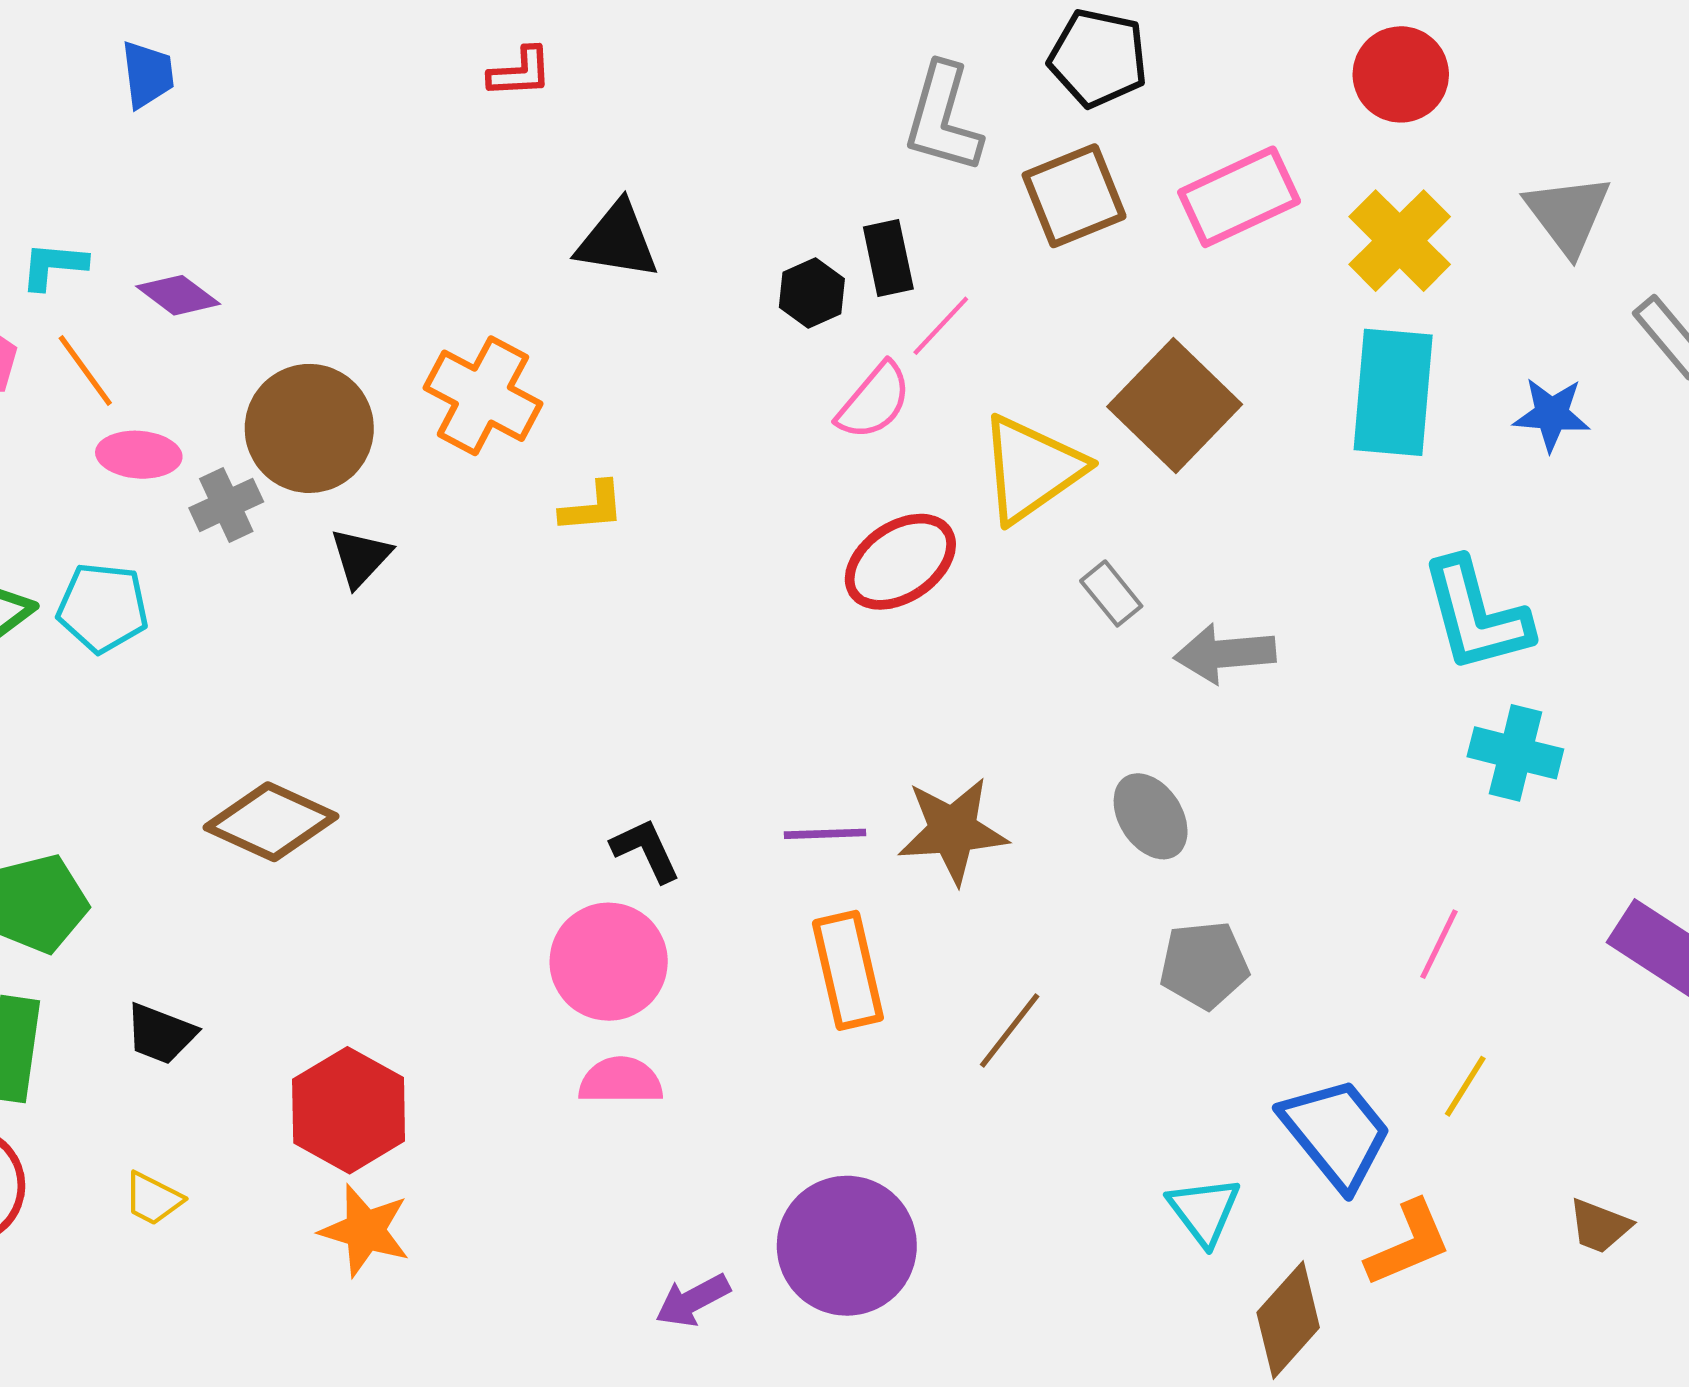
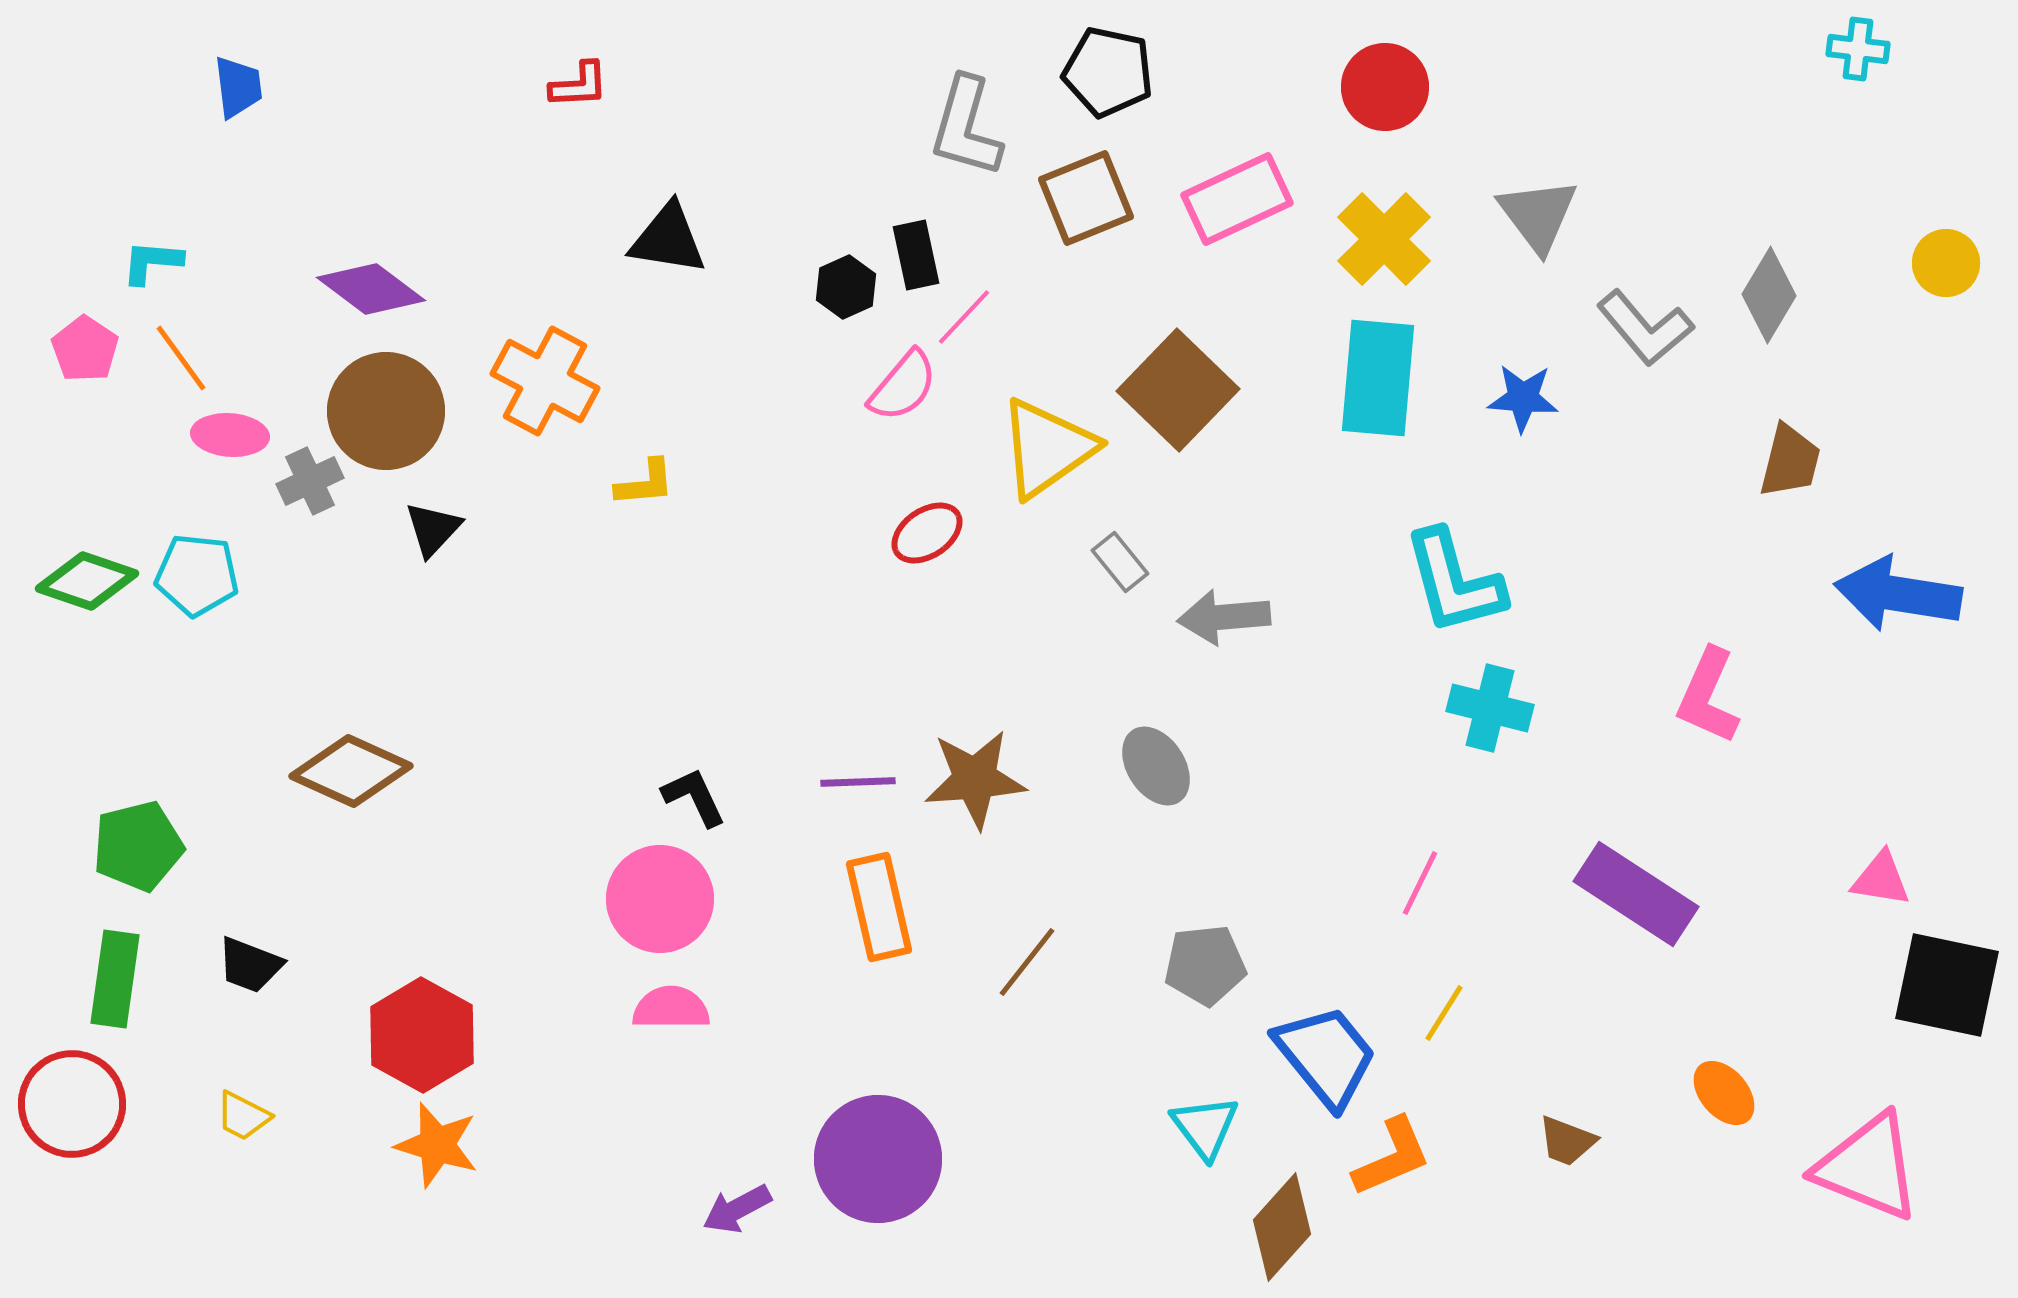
purple diamond: (178, 295) -> (371, 289), moved, size x1.4
red ellipse: (900, 562) -> (927, 533), size x0.7
gray pentagon: (1204, 965) -> (1205, 965), moved

